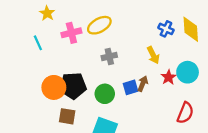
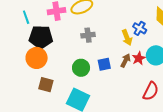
blue cross: (166, 29) -> (140, 28), moved
brown arrow: (143, 84) -> (126, 61), moved
black pentagon: (73, 86) -> (41, 37), moved

